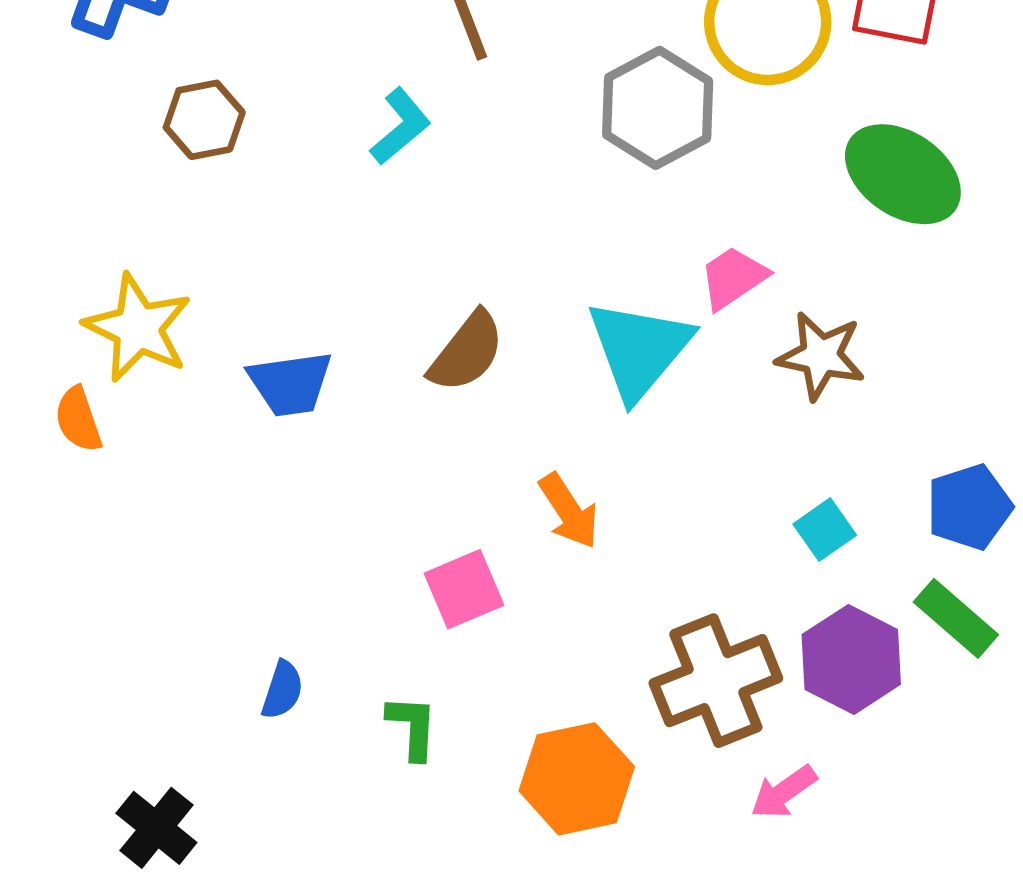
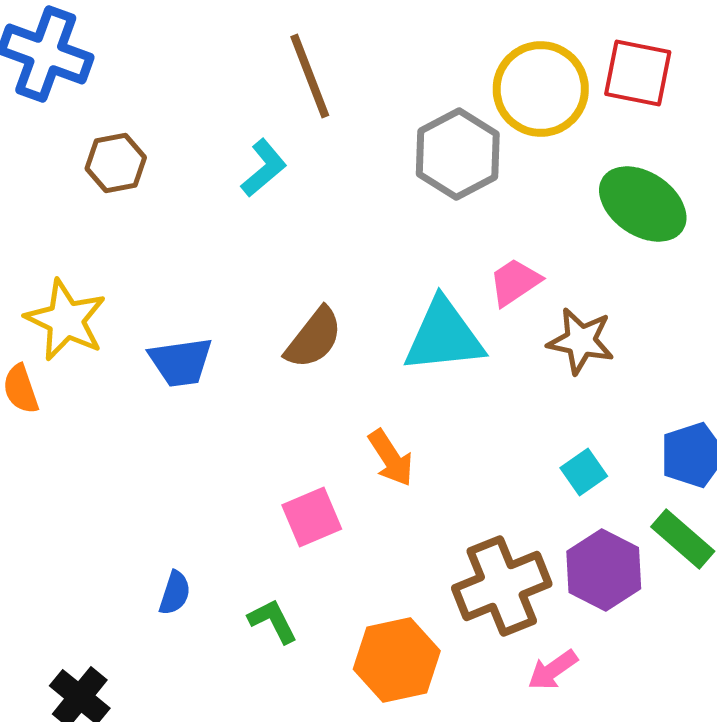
cyan triangle: (639, 349) -> (444, 336), turned 44
green L-shape: (412, 727) -> (273, 621), turned -30

